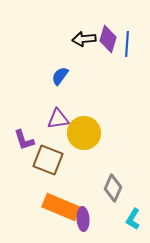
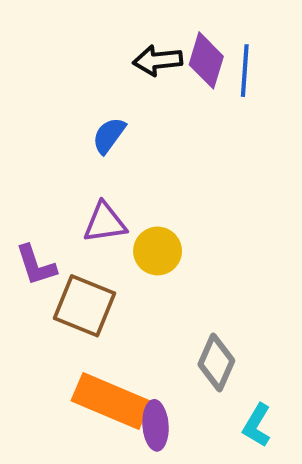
yellow circle: (84, 133) -> (158, 251), size x0.7

